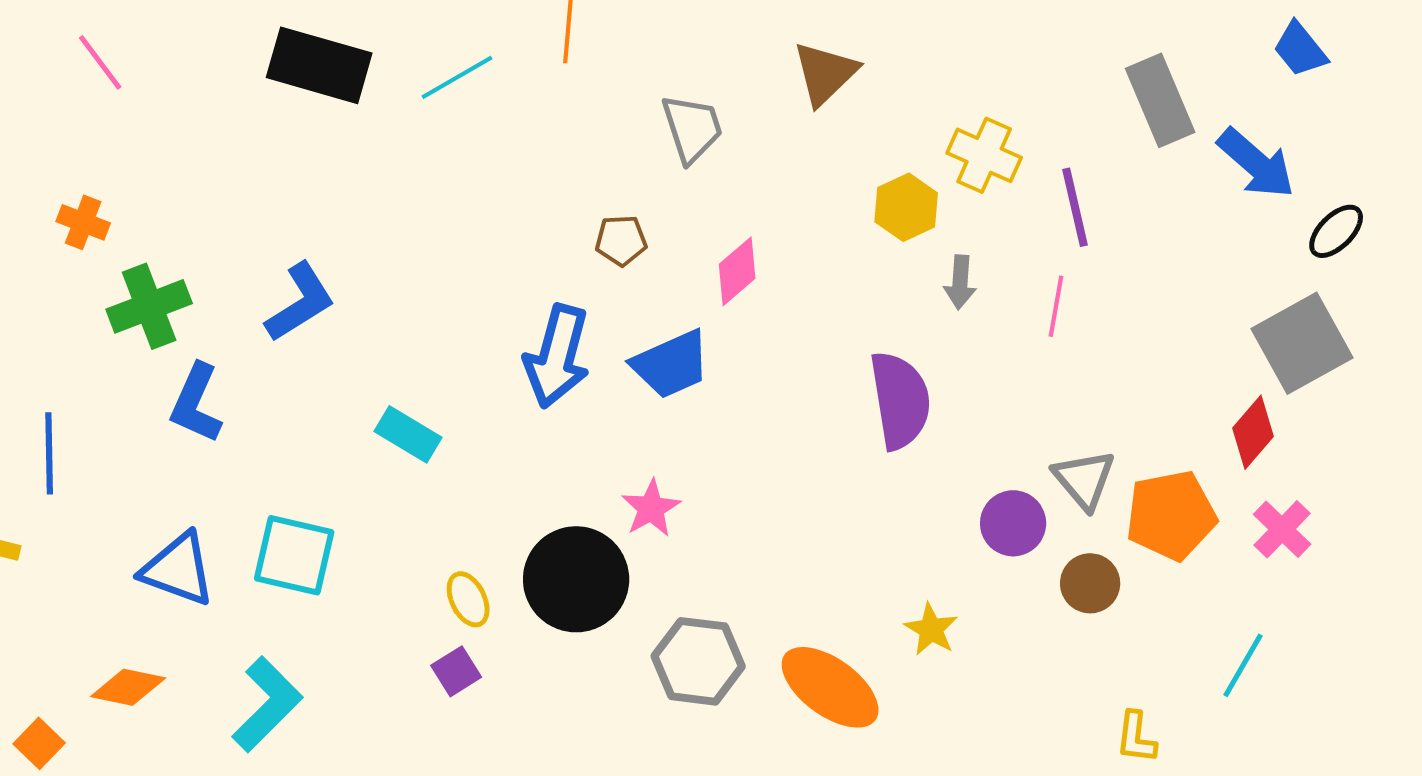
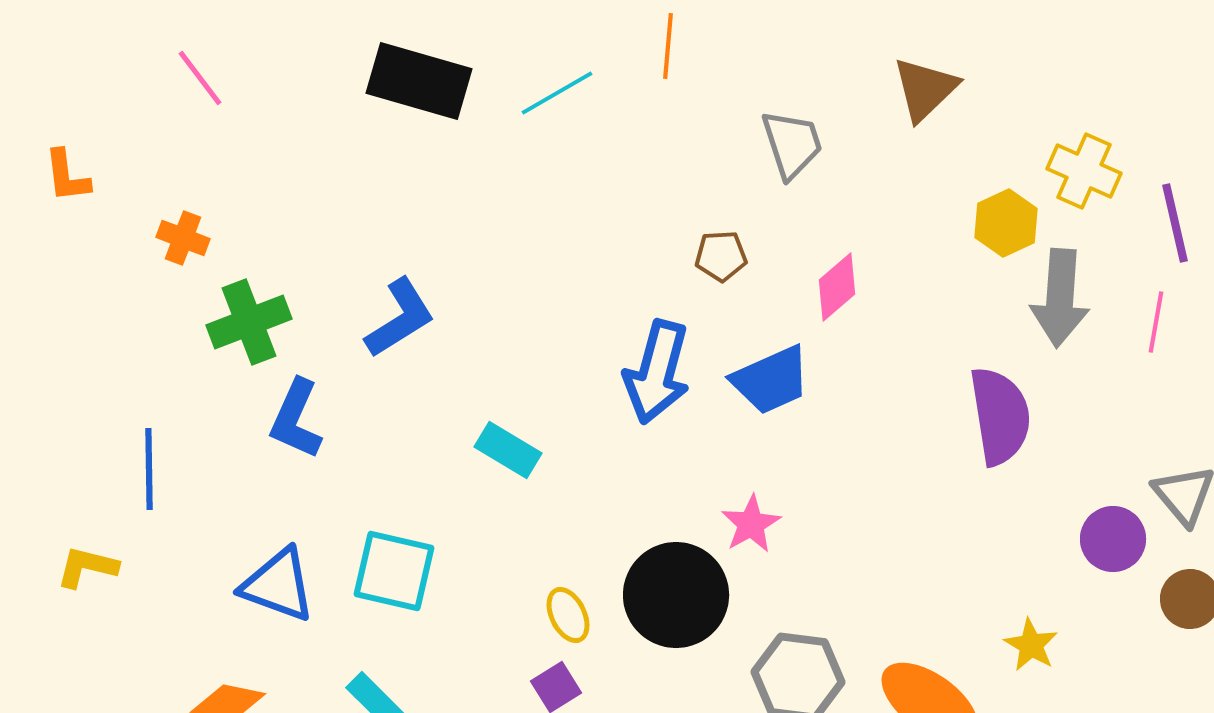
gray arrow: (960, 282) -> (1060, 298), size x1.8

